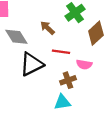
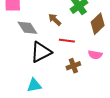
pink semicircle: (84, 64) -> (95, 55), moved
cyan triangle: (62, 102) -> (34, 85), moved

